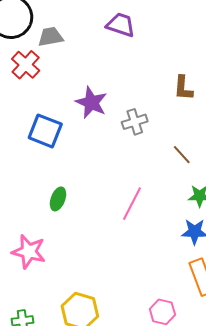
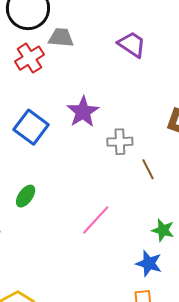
brown line: (182, 155) -> (148, 169), moved

